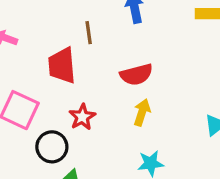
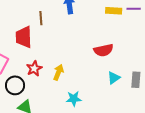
red semicircle: (136, 75) -> (103, 50), moved
yellow arrow: (142, 112) -> (58, 72), moved

